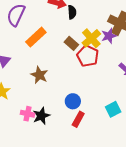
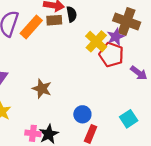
orange rectangle: (36, 37) -> (31, 27), moved
brown rectangle: (71, 43) -> (54, 20), moved, turned -40
red pentagon: (88, 56) -> (111, 55), moved

